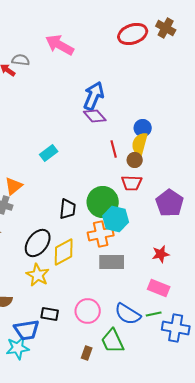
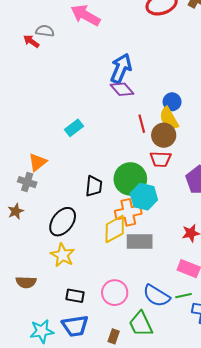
yellow semicircle: (140, 144) -> (169, 118), turned -45
brown circle: (135, 160) -> (164, 135), size x1.5
yellow diamond: (64, 252) -> (115, 229), moved
blue trapezoid: (27, 330) -> (75, 326), moved

